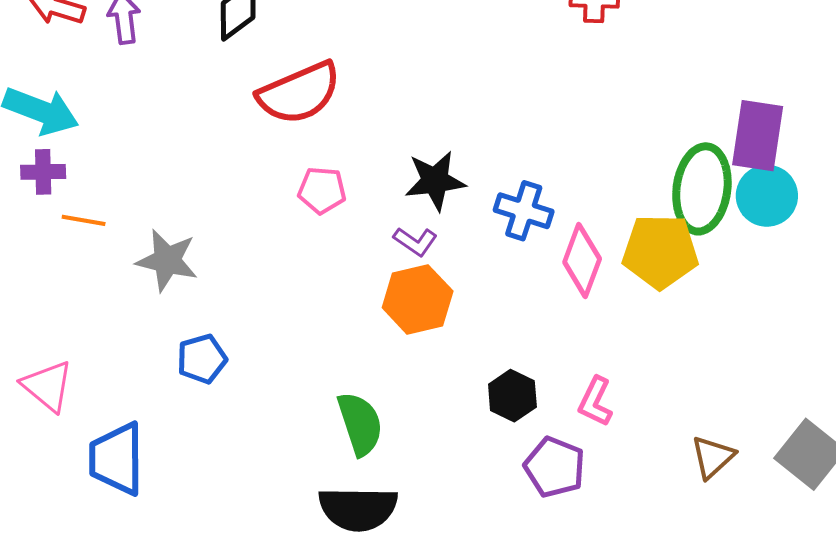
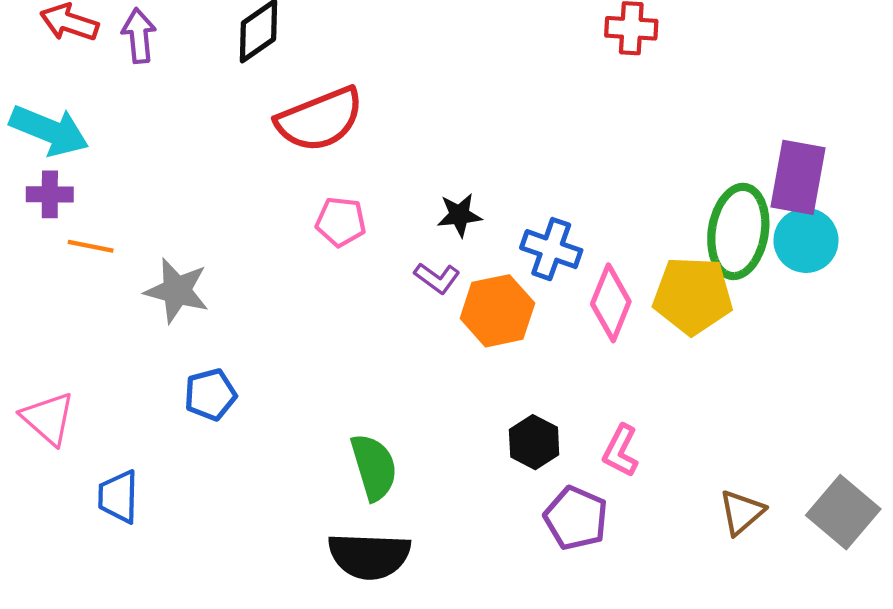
black star: (435, 181) -> (459, 215), size x0.7
orange hexagon: (418, 299) -> (497, 311), moved
blue trapezoid: (117, 459) -> (118, 497), size x0.7

